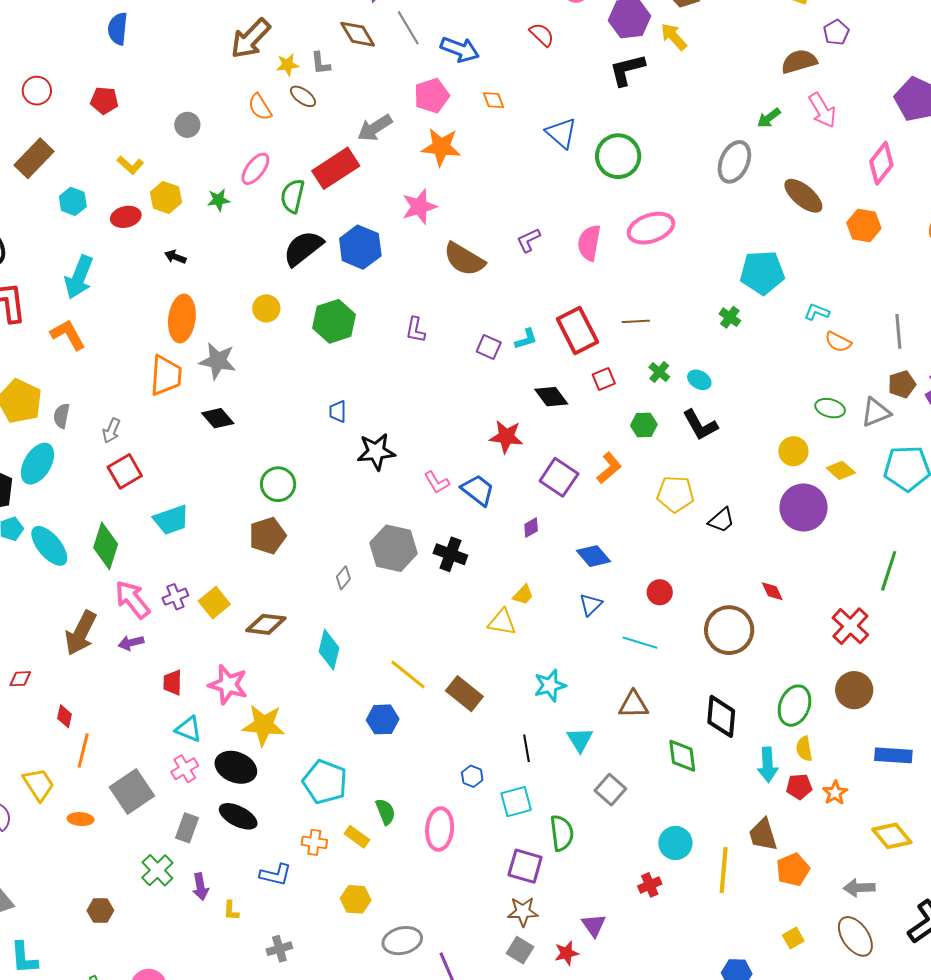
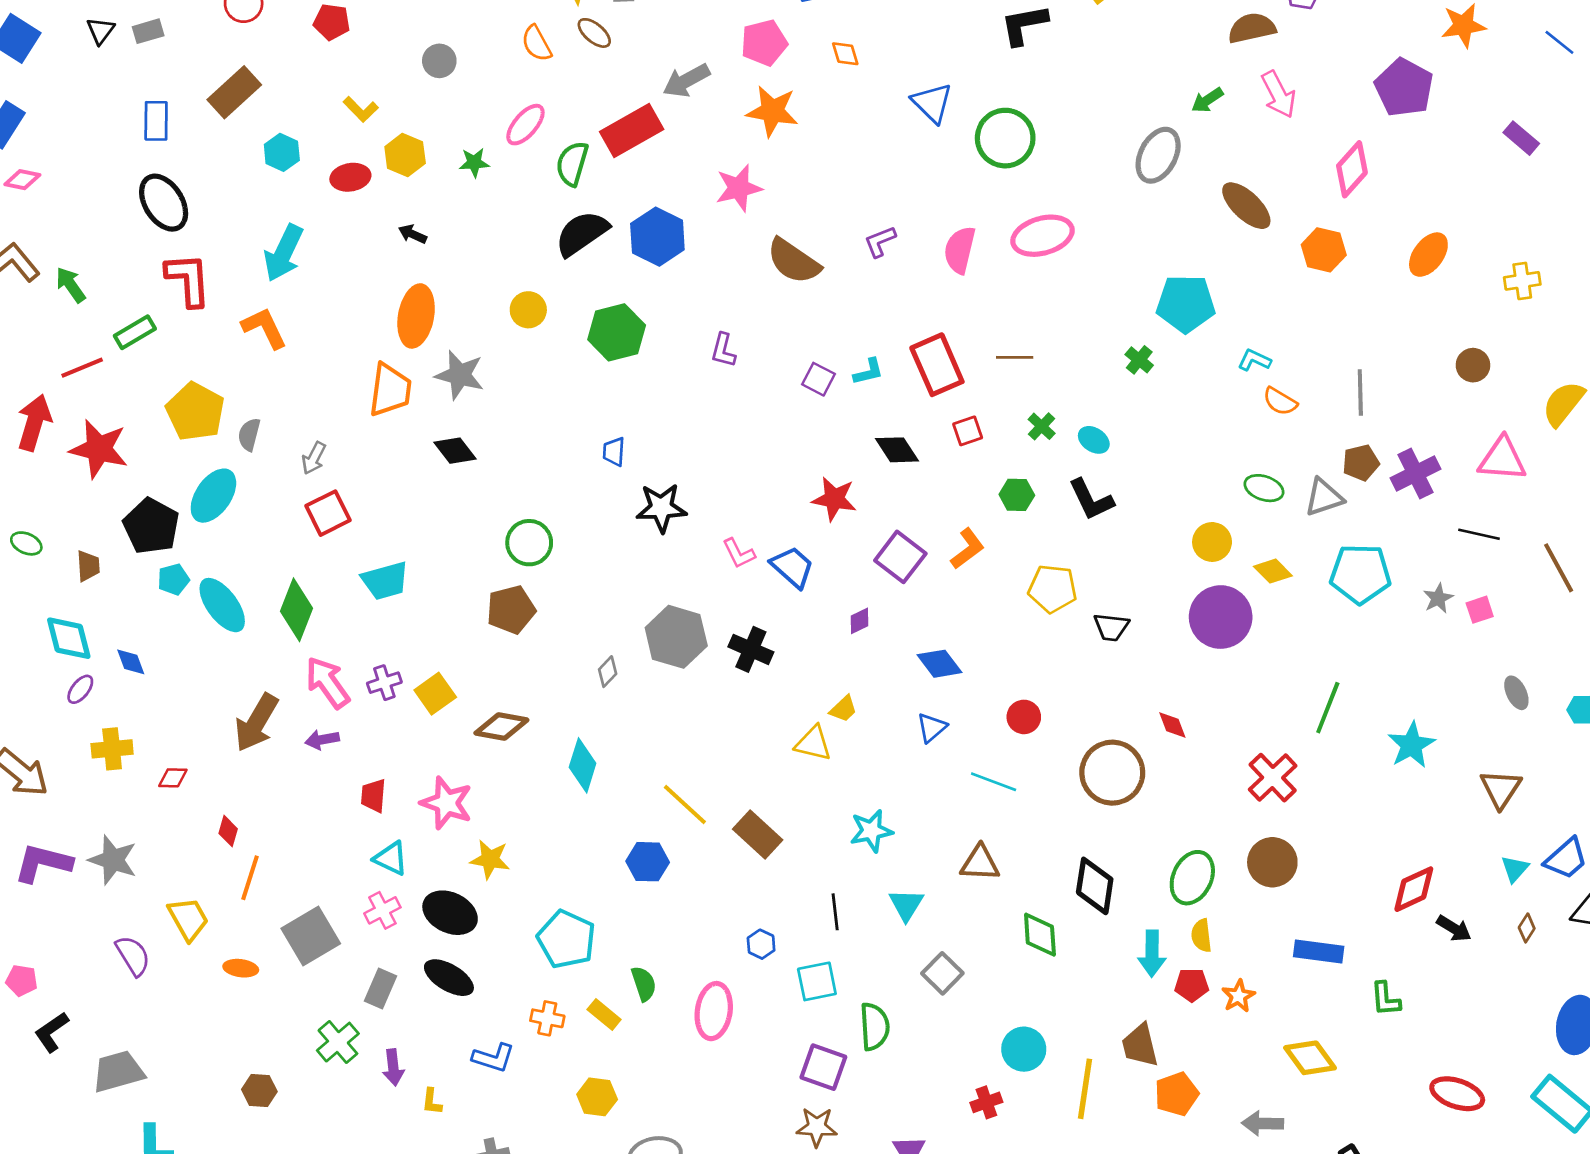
black trapezoid: (721, 520) -> (1111, 627), turned 44
yellow star: (264, 725) -> (490, 859), size x0.7

